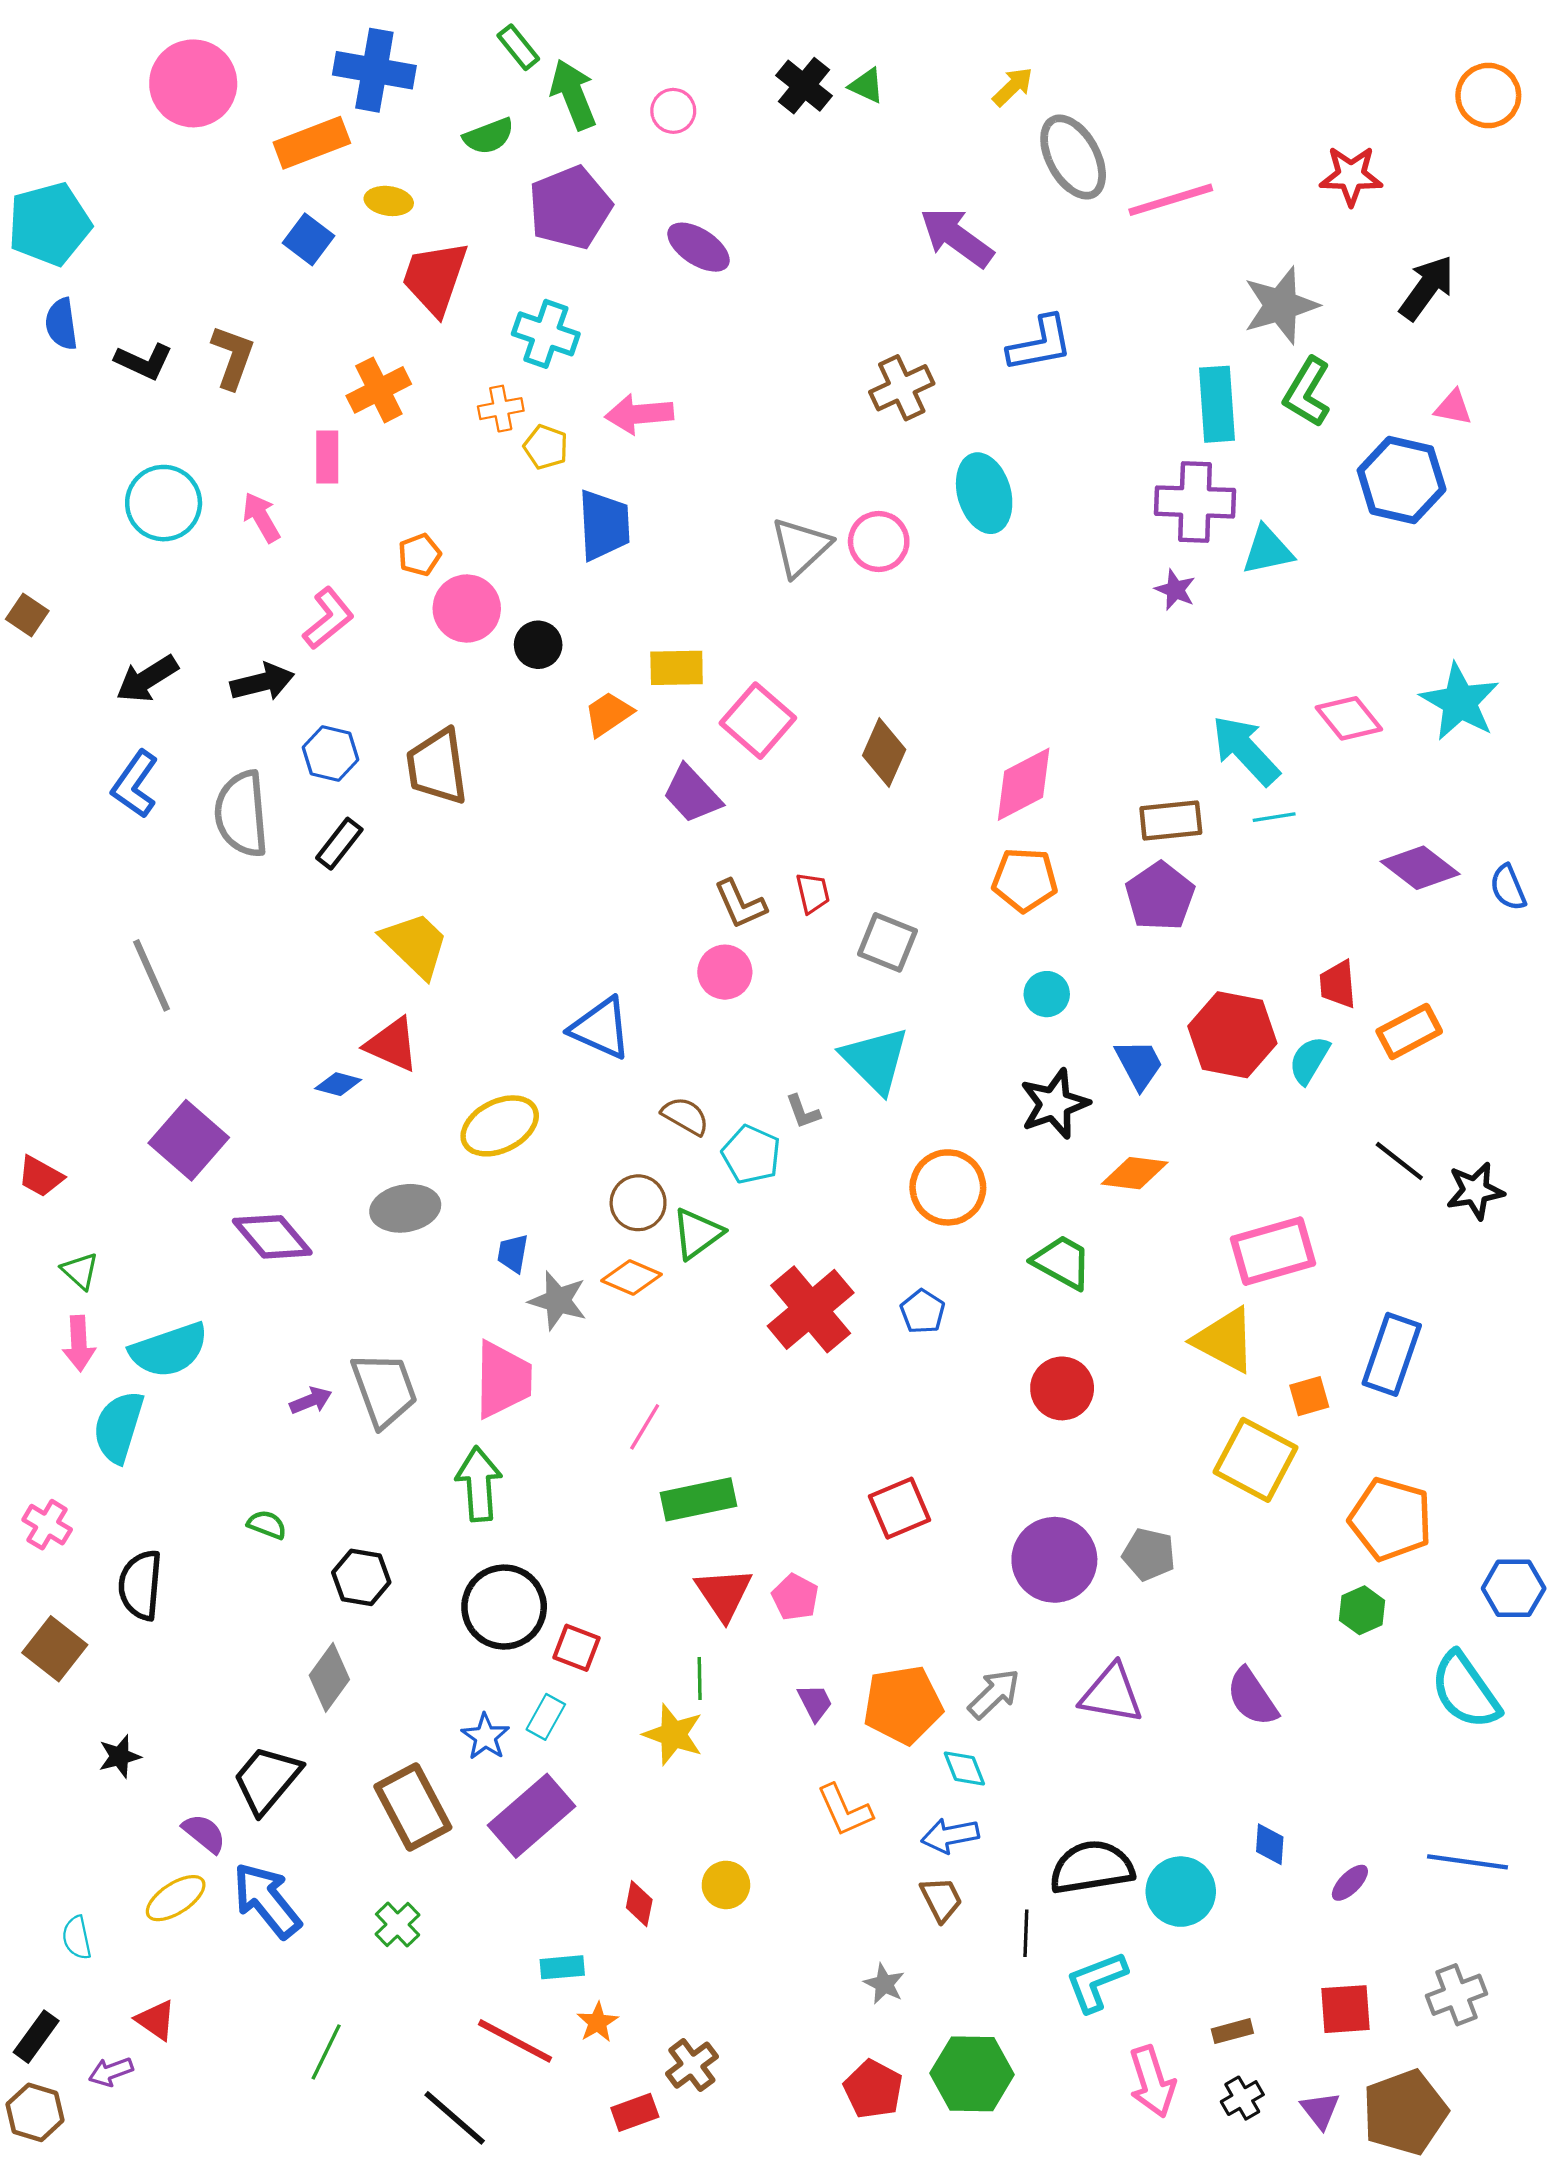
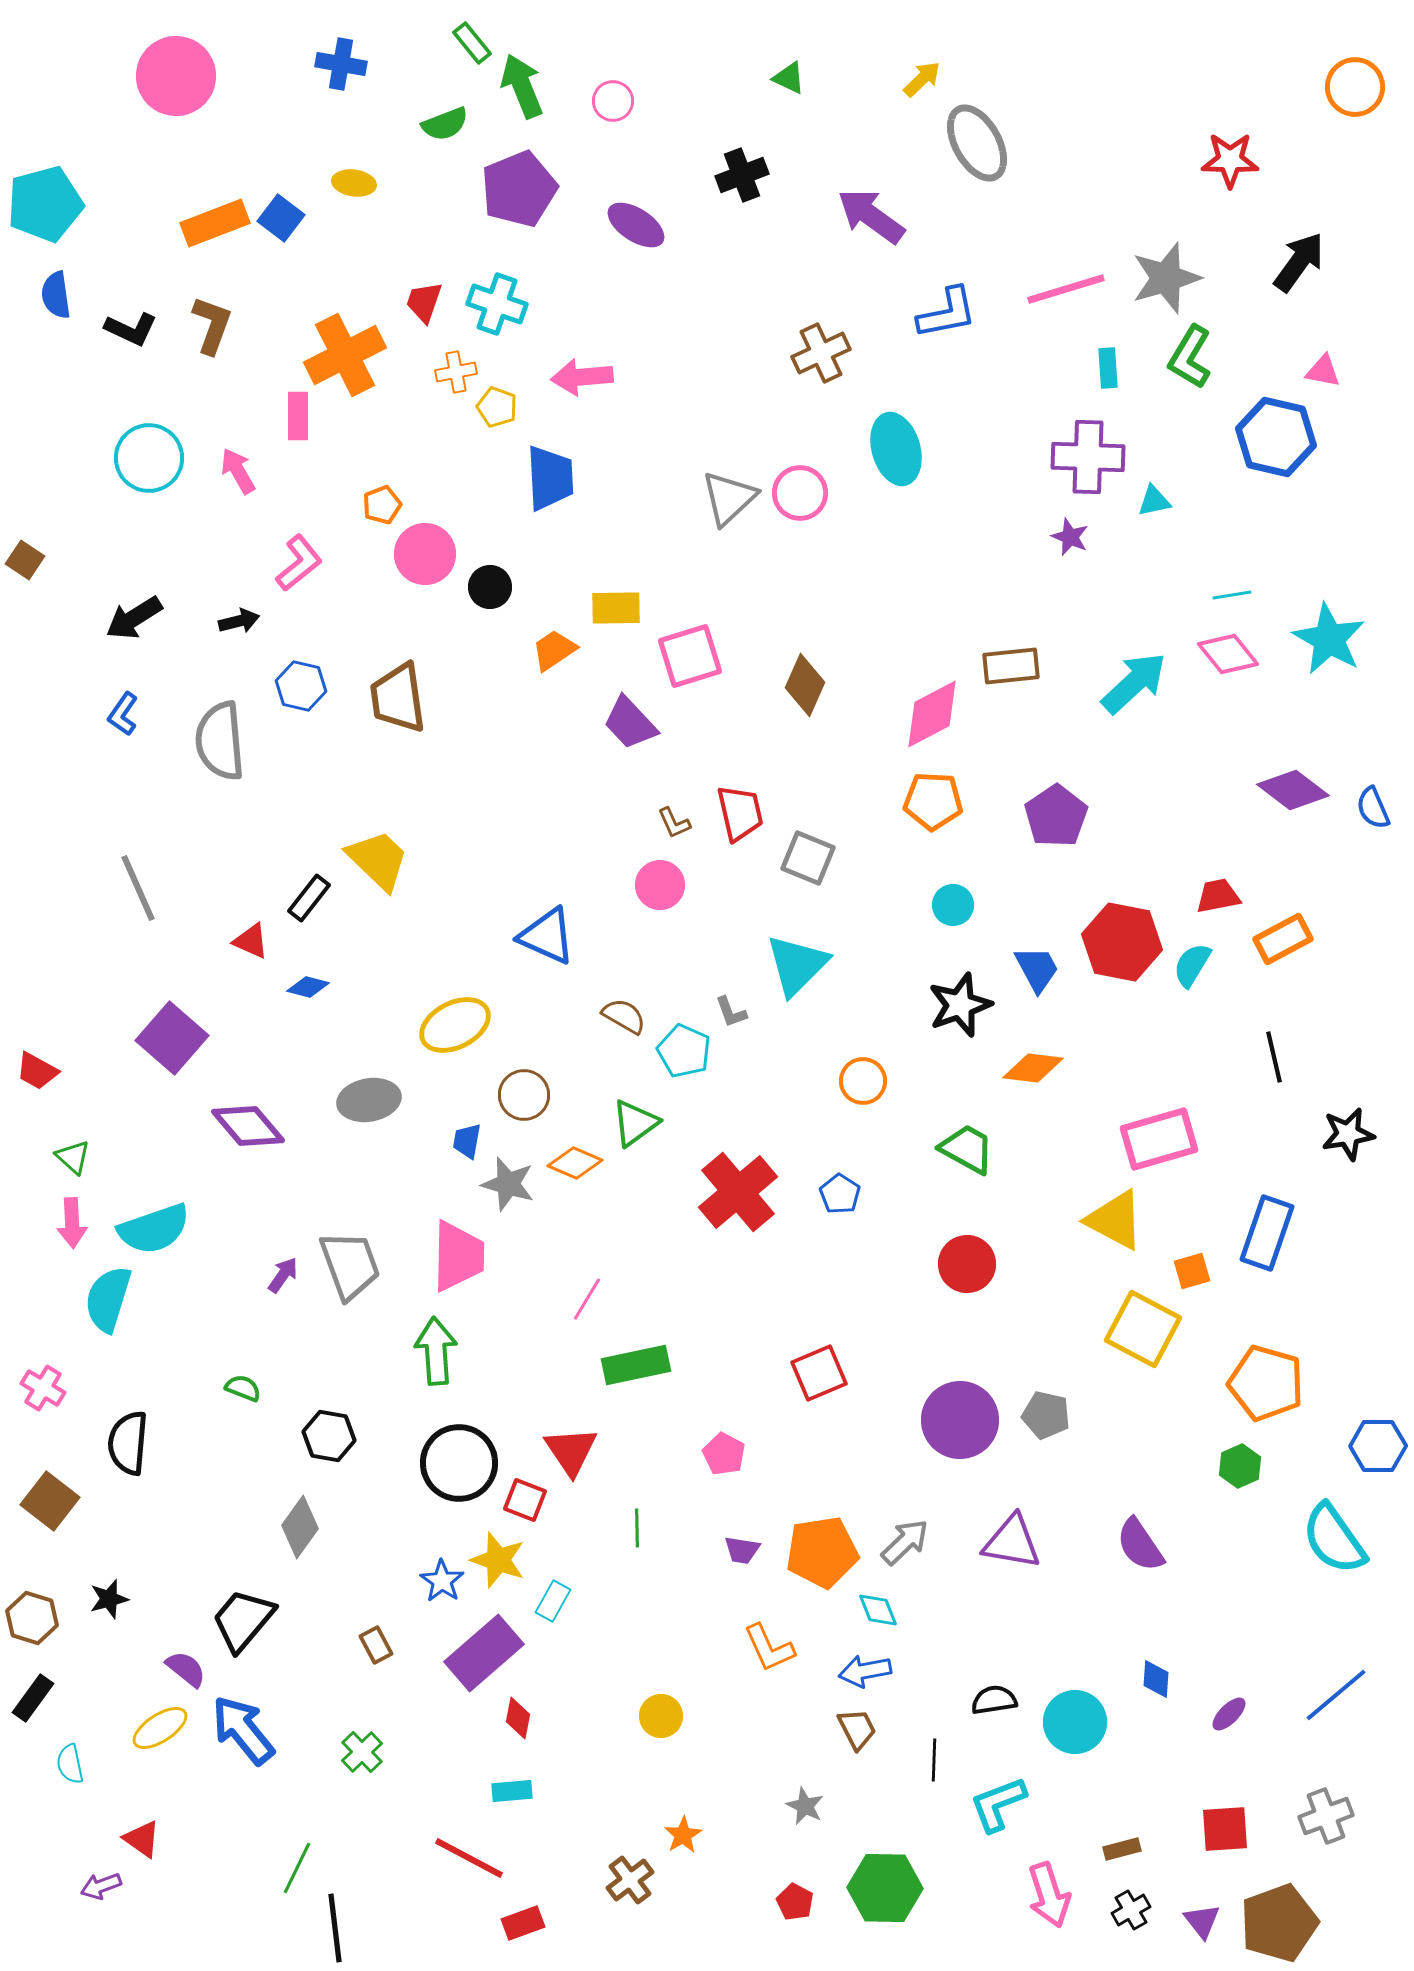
blue cross: (374, 70) -> (341, 64), size x0.7
black cross: (804, 86) -> (742, 175), moved, turned 30
orange rectangle: (312, 143) -> (215, 223), moved
pink line: (1171, 200) -> (1066, 289), moved
red trapezoid: (435, 278) -> (424, 302), moved, size x0.6
orange cross: (379, 390) -> (345, 355), size x1.4
cyan rectangle: (1217, 404) -> (1108, 368), size x0.6
cyan triangle: (1268, 550) -> (1154, 501), size x0.7
black arrow: (262, 682) -> (239, 621), size x0.7
pink square: (758, 721) -> (690, 656), turned 32
cyan arrow: (1246, 750) -> (1134, 683), turned 90
blue L-shape: (135, 784) -> (123, 714), size x0.7
cyan line: (1274, 817) -> (1232, 595), moved
brown rectangle: (1171, 821) -> (1011, 666), moved
black rectangle: (339, 844) -> (309, 898), moved
red trapezoid: (813, 893) -> (740, 813), size x1.5
brown L-shape: (740, 904) -> (674, 823), size x0.7
red trapezoid: (1338, 984) -> (1218, 896), turned 84
red triangle: (392, 1045) -> (251, 941), moved, size x0.7
cyan triangle: (875, 1060) -> (797, 965), turned 30
black line: (1399, 1161) -> (1274, 1057), turned 39
orange circle: (948, 1187) -> (863, 1081), size x0.7
black star: (1475, 1191) -> (1348, 1134), moved
brown circle: (638, 1203) -> (524, 1095), moved
purple arrow: (311, 1401) -> (283, 1275), turned -33
red triangle: (724, 1594) -> (571, 1451), moved
purple trapezoid: (815, 1703) -> (742, 1550), turned 126
cyan rectangle: (546, 1717) -> (553, 1601), moved
yellow star: (673, 1734) -> (498, 1560), moved
brown rectangle: (413, 1807) -> (376, 1645), size x0.5
blue line: (1467, 1862) -> (1336, 1695), turned -48
black semicircle: (1092, 1867) -> (994, 1700), size x0.6
red diamond: (639, 1904) -> (518, 1718), moved
orange star: (597, 2022) -> (683, 1835), moved
black rectangle: (36, 2037) -> (33, 1698), moved
red pentagon: (873, 2089) -> (795, 1902), size x0.7
brown hexagon: (35, 2112) -> (32, 1618), moved
red rectangle: (635, 2112) -> (523, 1923), moved
black line: (455, 2118) -> (335, 1928), moved, turned 42

